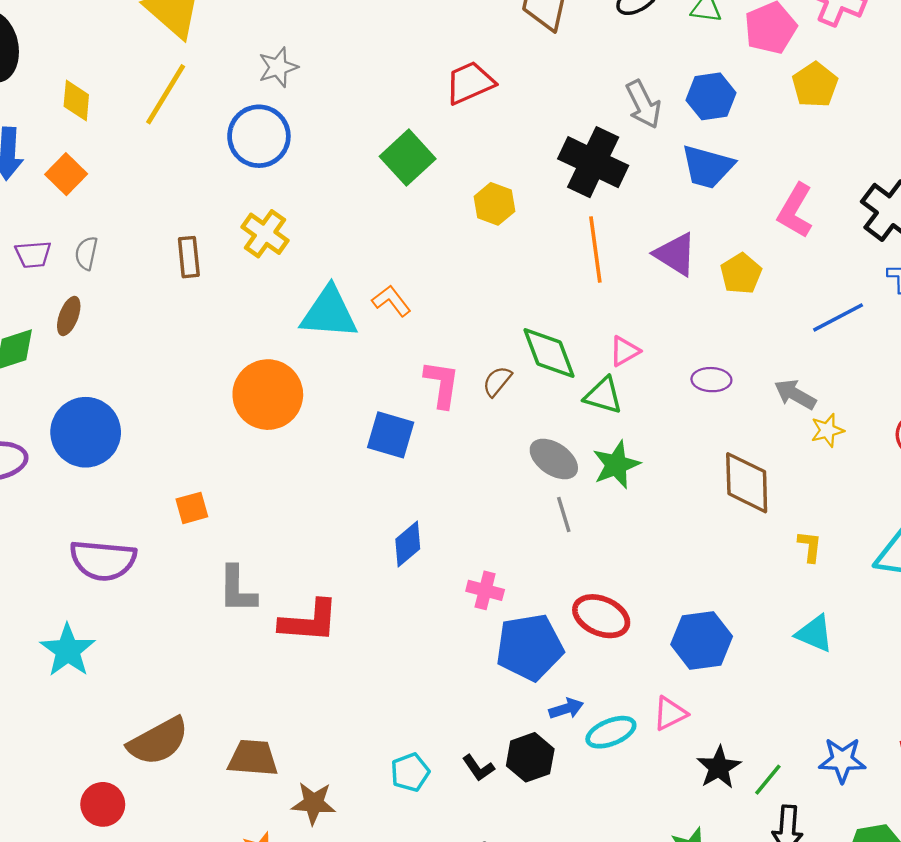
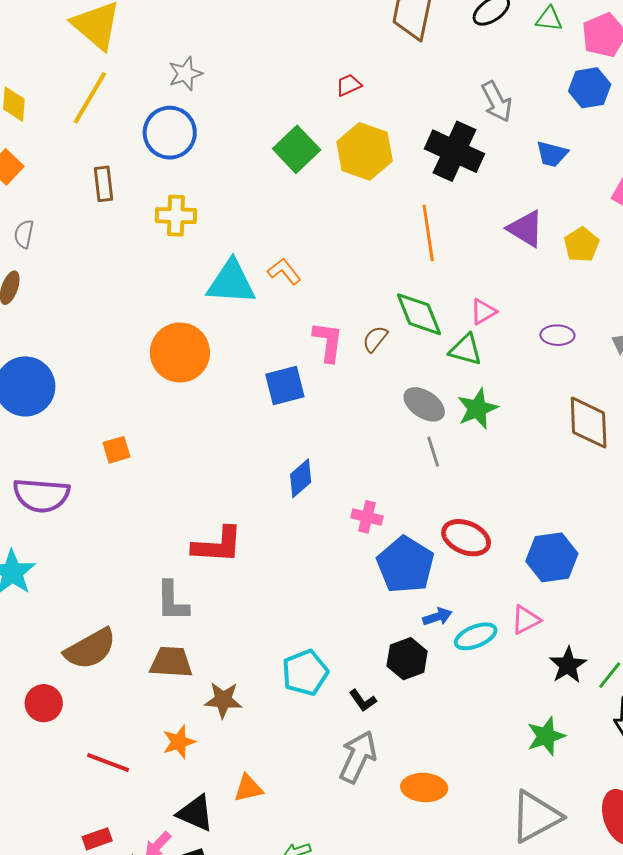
red trapezoid: (470, 83) -> (349, 85), size x0.6
blue hexagon: (711, 96) -> (590, 88), moved
blue trapezoid: (708, 167) -> (552, 154), size x0.7
yellow hexagon: (494, 204) -> (365, 151), moved, size x1.6
yellow cross: (265, 234) -> (176, 216), turned -33
orange line: (595, 250) -> (428, 233), moved
brown rectangle: (189, 257) -> (104, 184), moved
blue square: (391, 435) -> (285, 386), turned -30
gray L-shape: (237, 590) -> (172, 601), moved
blue pentagon: (530, 647) -> (405, 565), turned -30
black L-shape: (478, 768) -> (363, 701), moved
cyan pentagon: (410, 772) -> (305, 673), size x1.4

